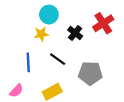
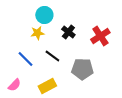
red cross: (103, 23) -> (100, 36), moved
blue line: (28, 62) -> (25, 59), turned -42

